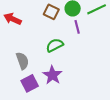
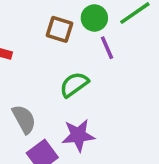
purple star: (52, 75) -> (78, 135), turned -30

